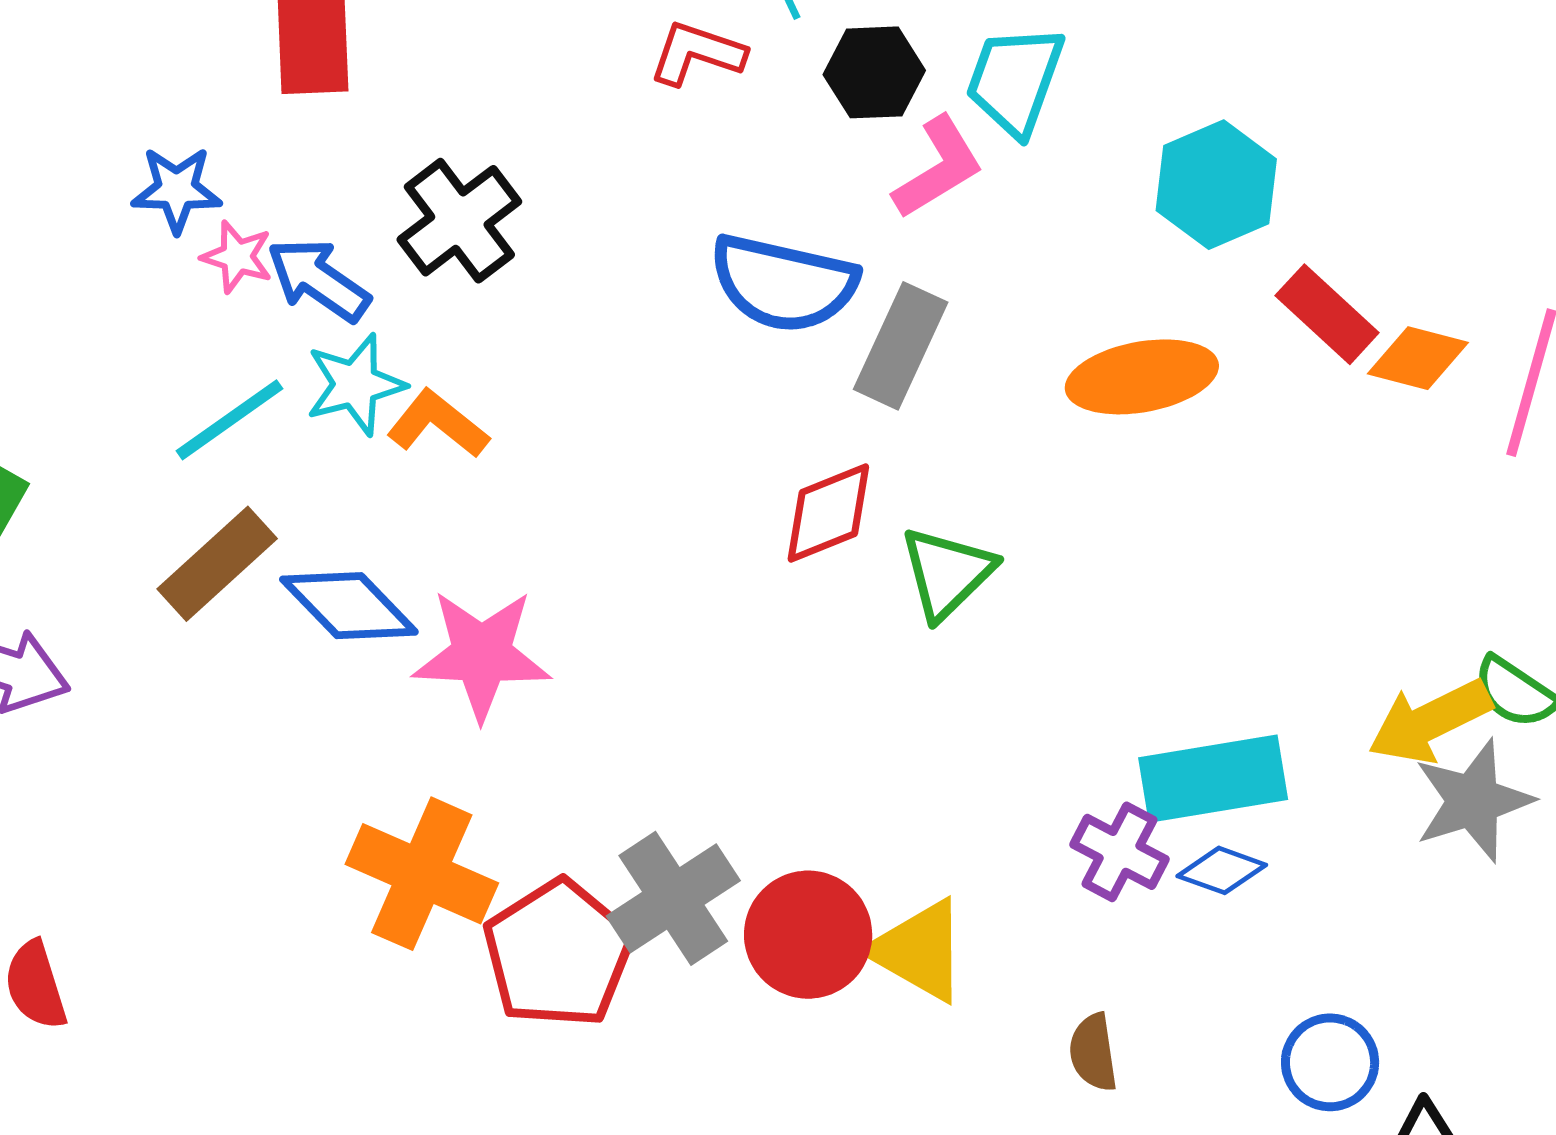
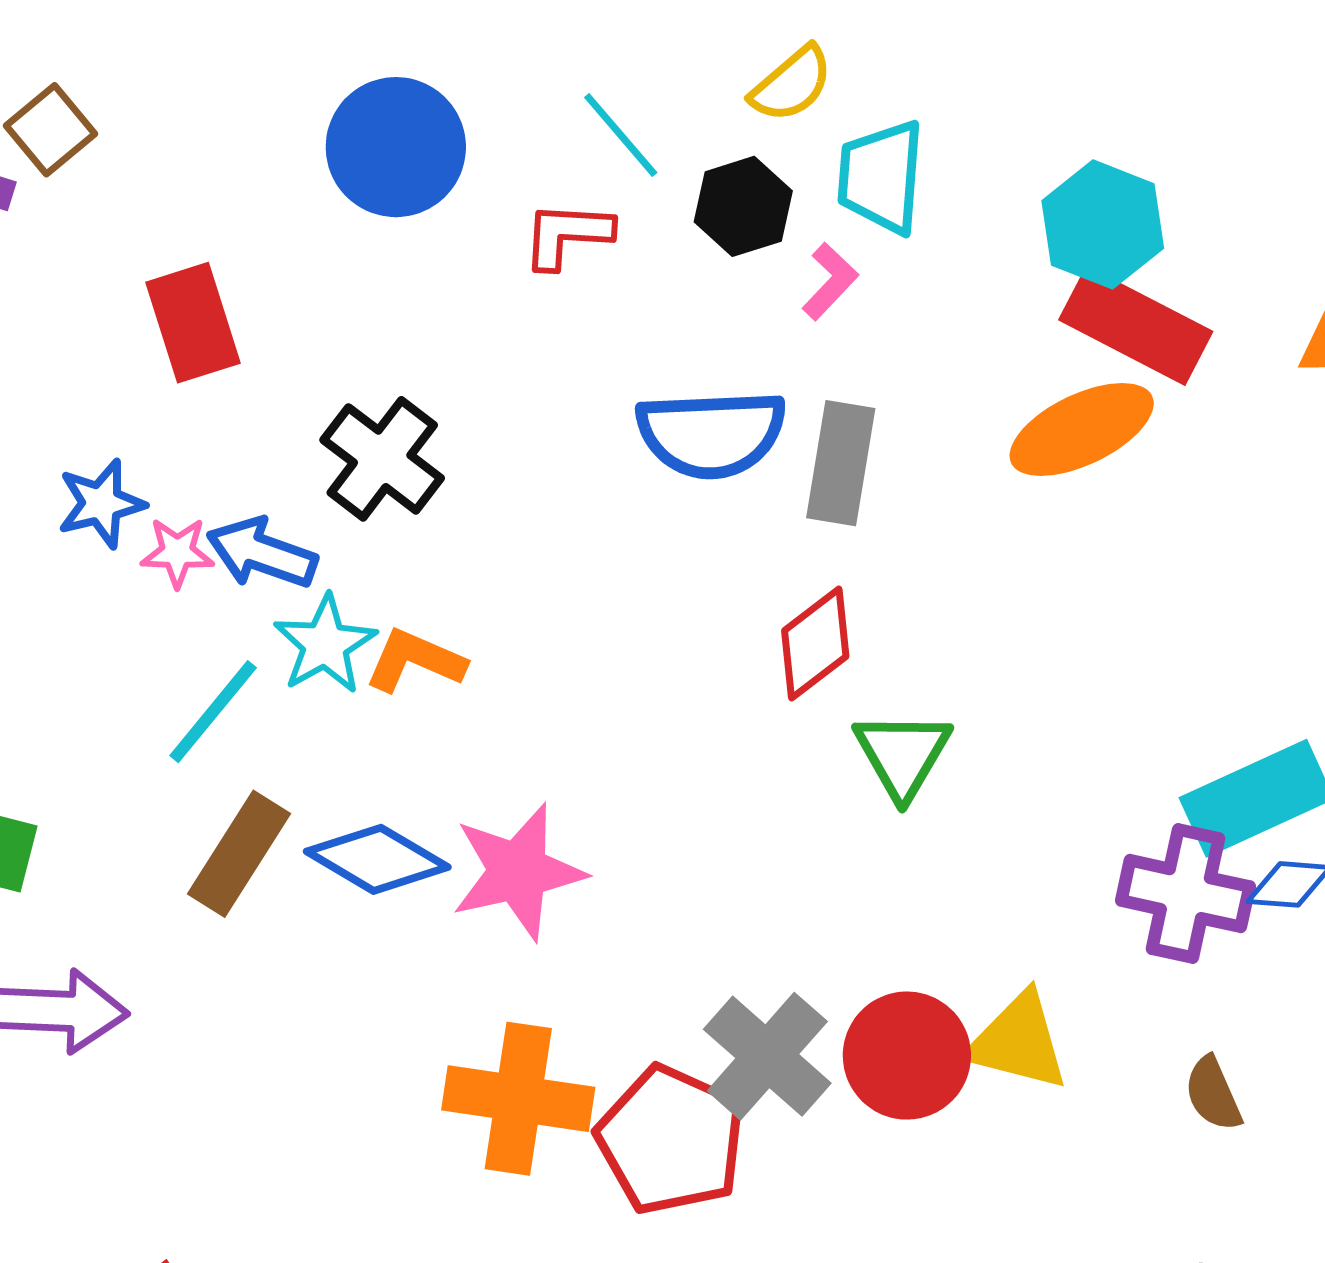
pink L-shape: (938, 168) -> (830, 281), size x0.7
red rectangle: (1327, 314) -> (1136, 326), moved, size x1.4
green triangle: (947, 573) -> (903, 755), moved
purple cross: (1119, 852) -> (1185, 894), size x1.4

